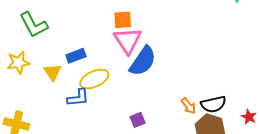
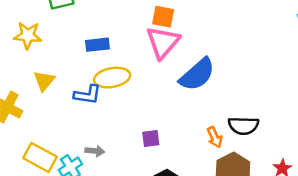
blue semicircle: (143, 61) -> (197, 74), moved
yellow triangle: (52, 72) -> (44, 81), moved
black semicircle: (213, 104) -> (243, 126), moved

